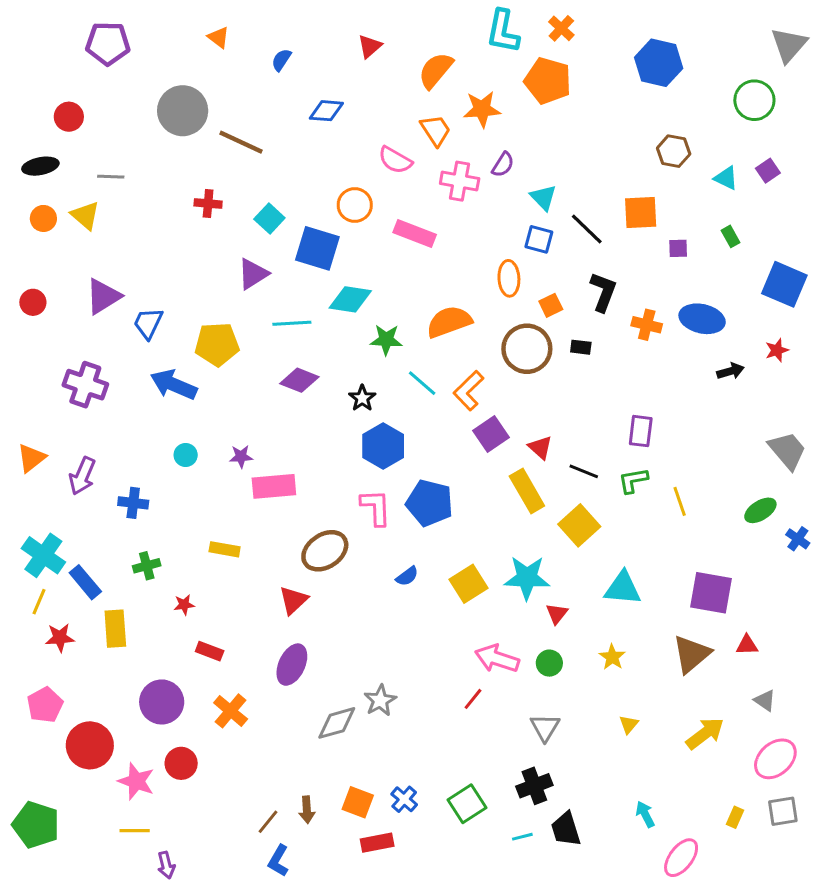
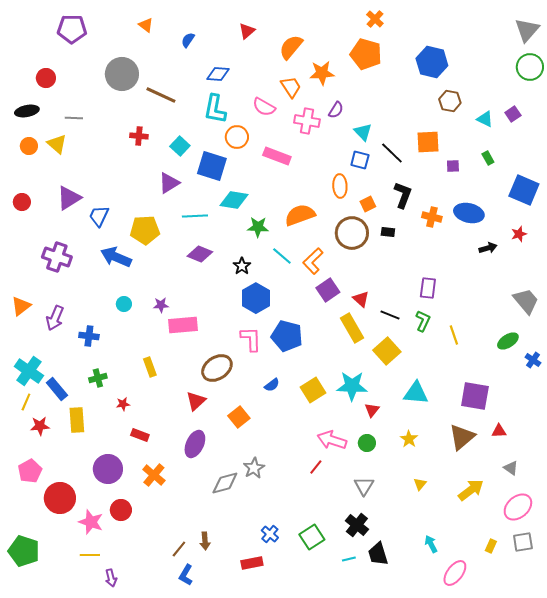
cyan L-shape: (503, 31) -> (215, 109), moved
blue hexagon: (659, 63) -> (432, 62), moved
green circle: (754, 100) -> (530, 67), moved
green L-shape: (633, 480) -> (423, 321), turned 125
yellow rectangle: (225, 549) -> (150, 367), turned 60
black cross: (534, 786) -> (357, 525), turned -30
orange square: (358, 802) -> (239, 417), moved, turned 30

